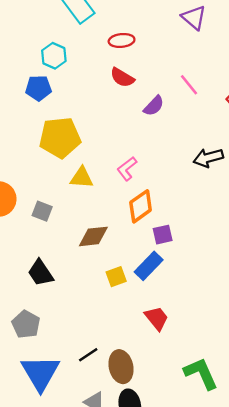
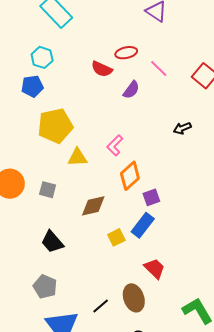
red ellipse: (122, 40) -> (126, 53), moved
black arrow: (208, 158) -> (182, 128), size x0.7
brown ellipse: (121, 367) -> (134, 298), moved

